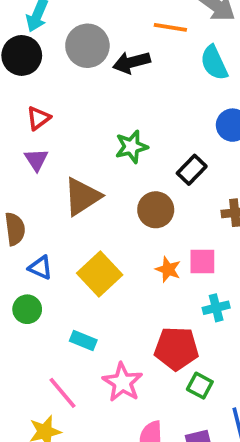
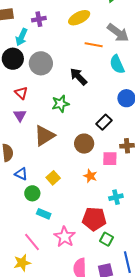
gray circle: (87, 46) -> (41, 63), moved
black arrow: (132, 62) -> (78, 77), moved, turned 60
red triangle: (38, 118) -> (21, 93), turned -40
green star: (131, 147) -> (61, 104), moved
pink square: (202, 261) -> (110, 159), moved
yellow square: (100, 274) -> (53, 178), size x0.6
green circle: (27, 309) -> (32, 193), moved

